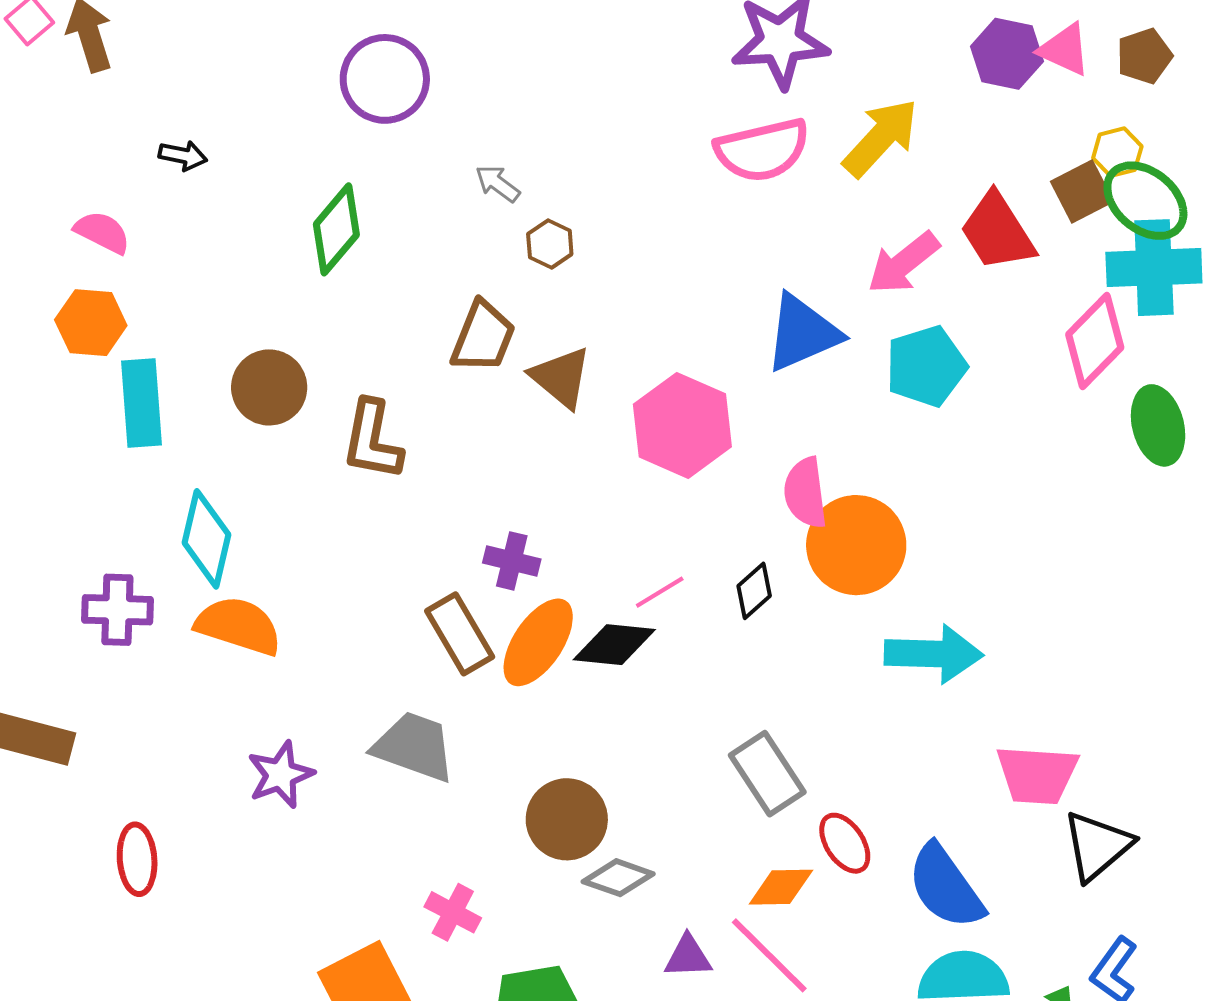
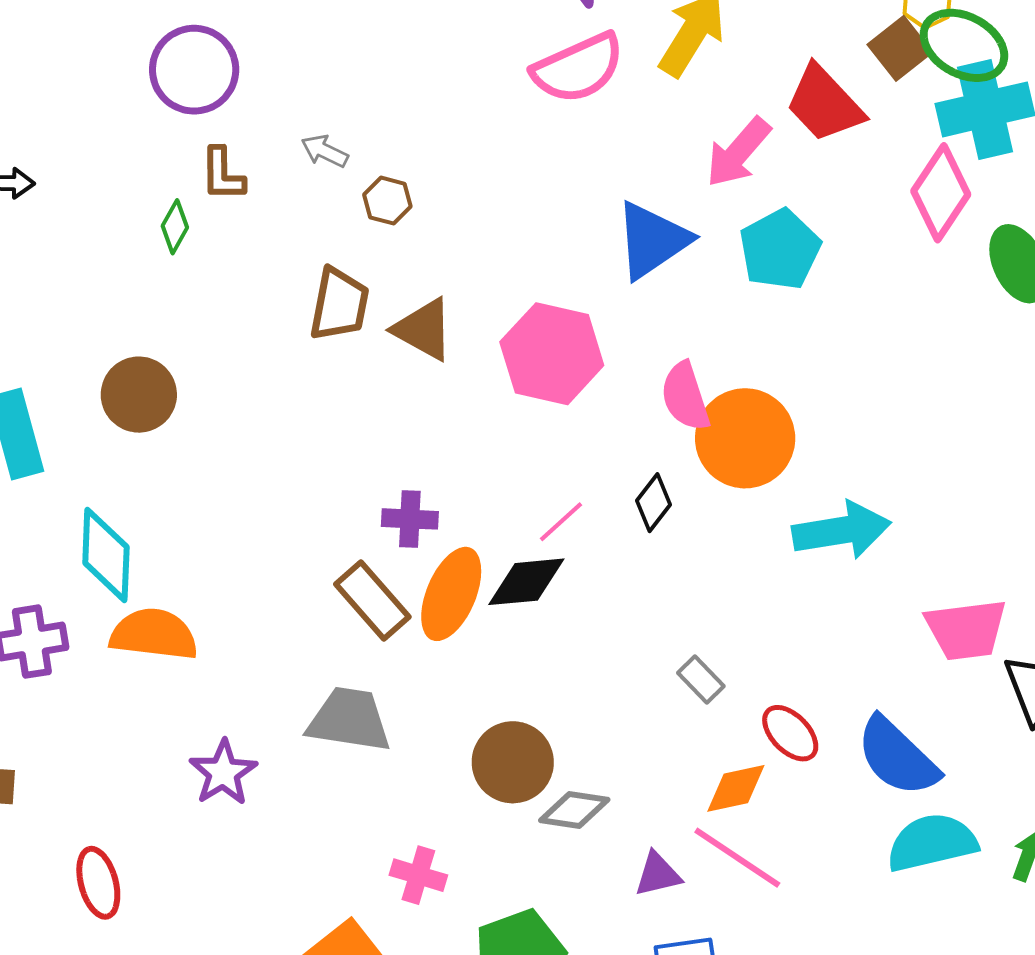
green diamond: (336, 229) -> (175, 227), size x0.6
brown L-shape: (372, 440) -> (223, 174), moved, size x0.7
gray rectangle: (767, 774) -> (701, 680), size x0.6

